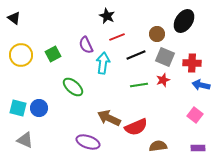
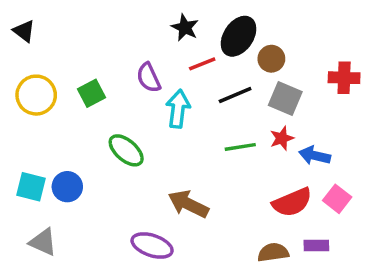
black ellipse: (184, 21) -> (239, 36), moved
red cross: (192, 63) -> (344, 78), moved
blue arrow: (201, 85) -> (315, 156), moved
red semicircle: (136, 127) -> (292, 202), moved
purple rectangle: (198, 148) -> (316, 246), moved

